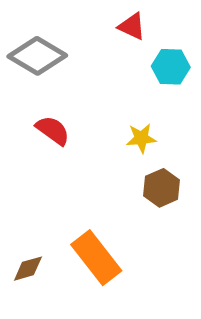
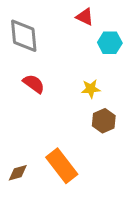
gray diamond: (37, 56) -> (24, 36), turned 54

